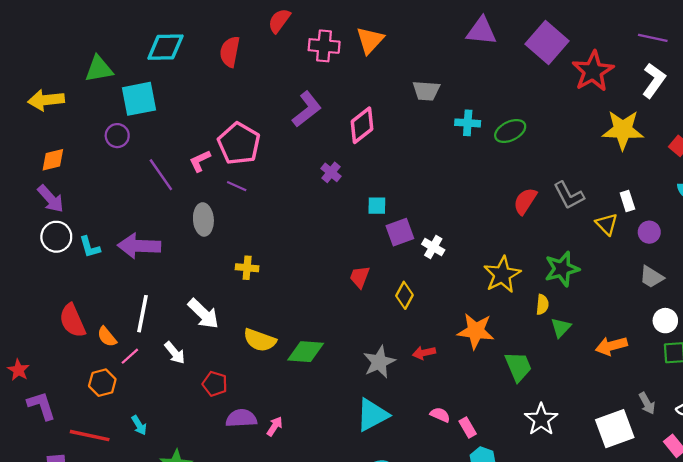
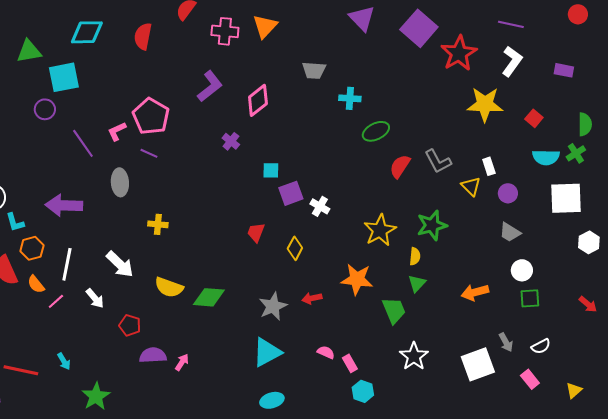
purple triangle: (481, 31) -> (362, 18), turned 40
green ellipse: (510, 131) -> (376, 131), moved
cyan L-shape: (90, 247) -> (15, 222), moved
green triangle: (561, 327) -> (417, 283), moved
orange hexagon: (102, 383) -> (32, 248), moved

